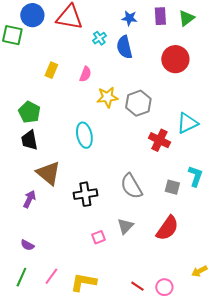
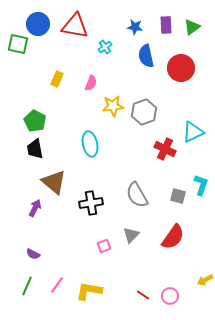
blue semicircle: (124, 47) -> (146, 56), moved

